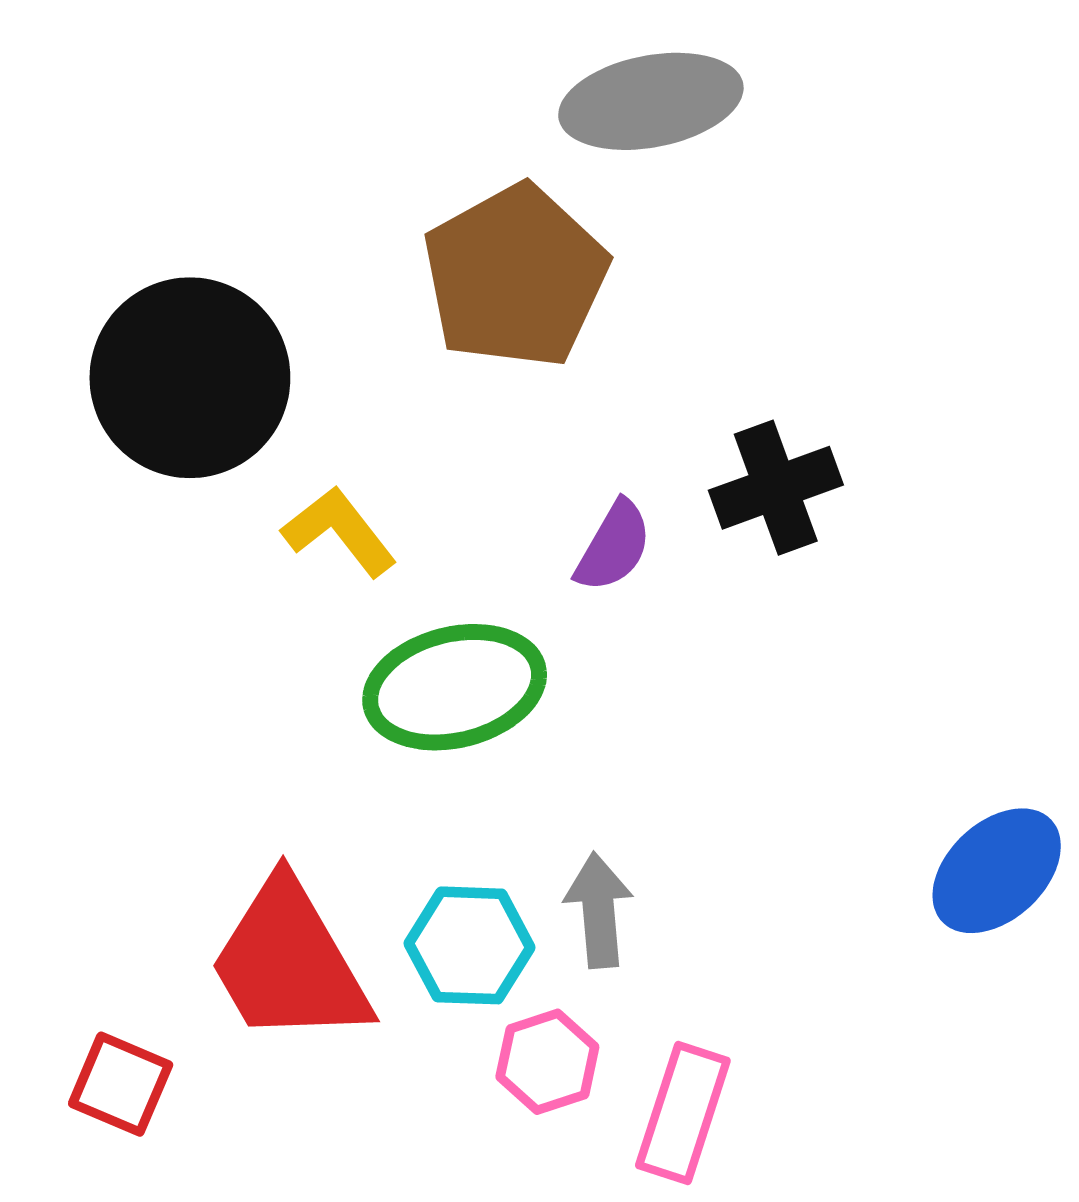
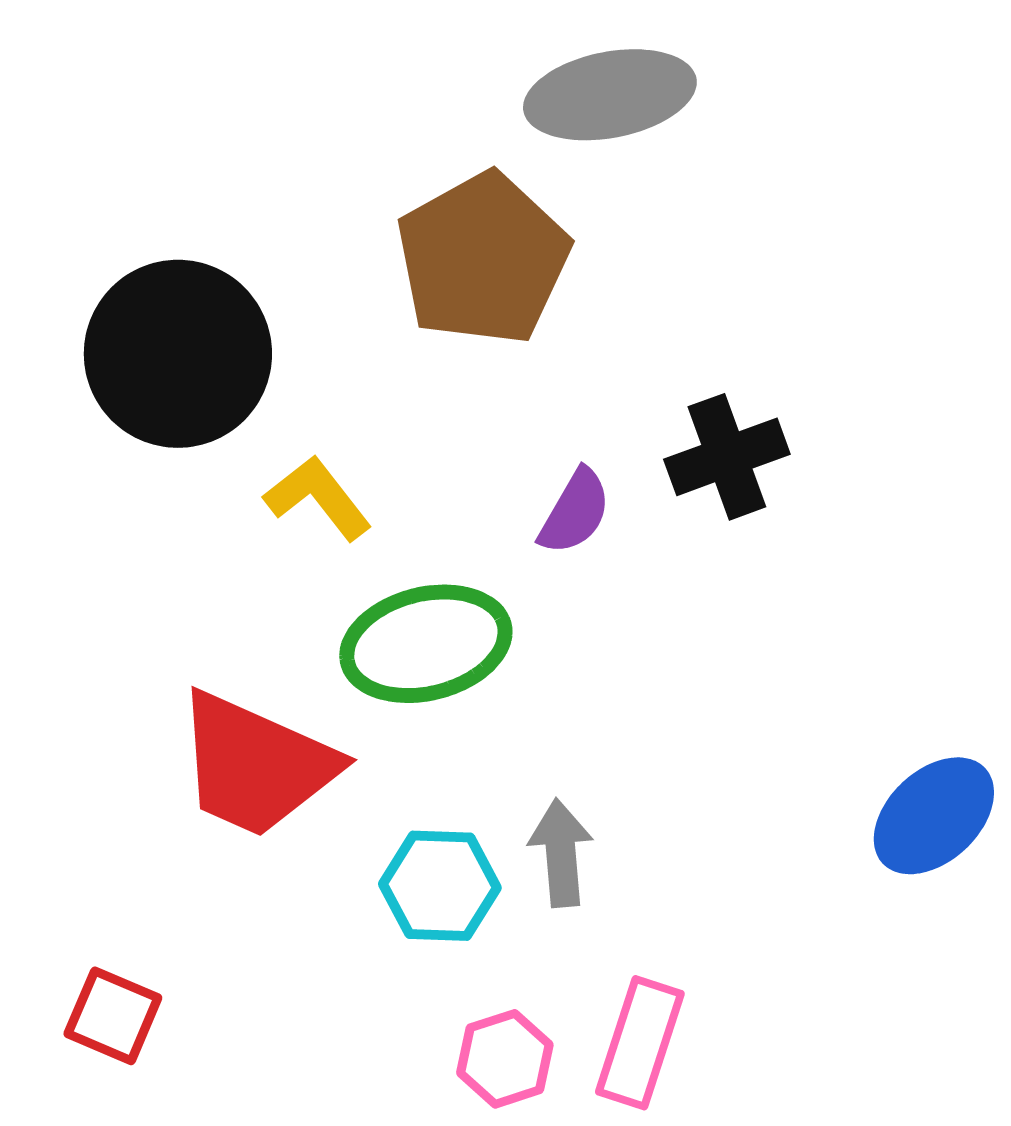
red trapezoid: (289, 963) -> (256, 765), moved, turned -36
pink hexagon: (547, 1062) -> (505, 1059), moved

